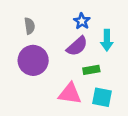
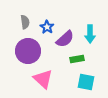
blue star: (82, 21) -> (47, 27), moved
pink triangle: (70, 94) -> (43, 79), moved, turned 35

